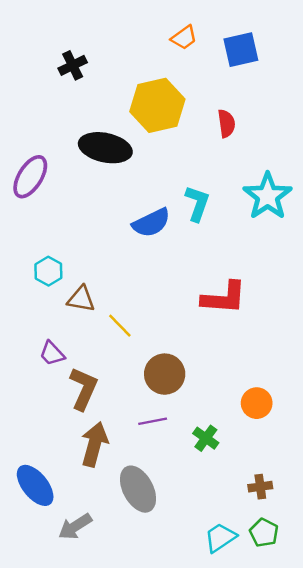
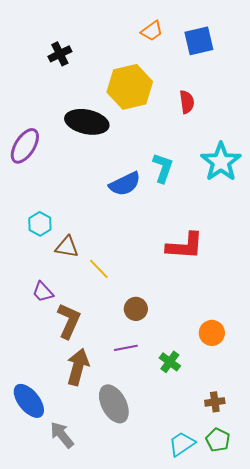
brown circle: (165, 374) -> (136, 309), size x0.7
gray arrow: (75, 527) -> (62, 435), turned 84

